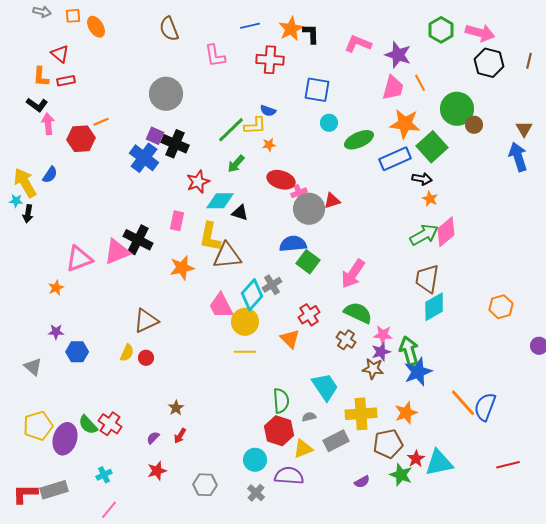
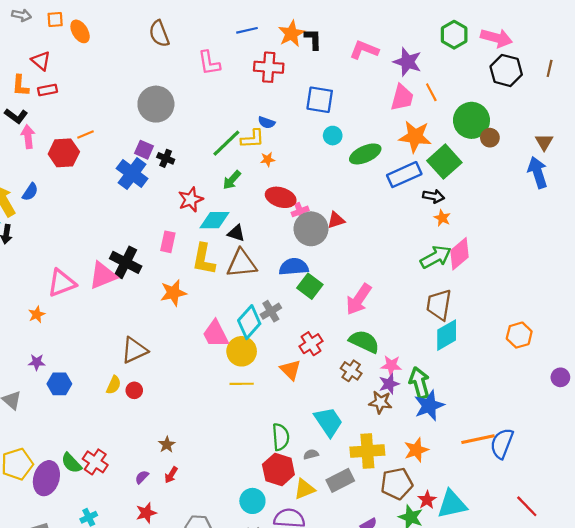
black cross: (175, 144) -> (166, 158), size x0.6
brown triangle: (227, 256) -> (242, 263), moved
orange line: (463, 403) -> (478, 439), turned -60
red line: (508, 465) -> (527, 506), turned 60

